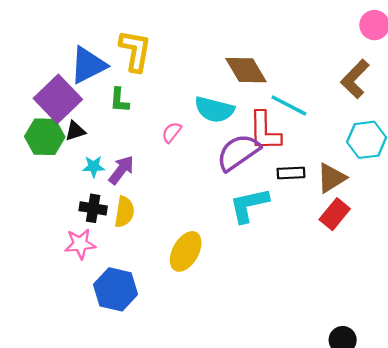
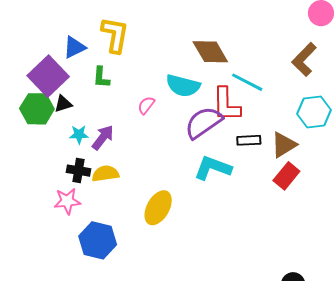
blue triangle: (88, 65) -> (74, 47), size x0.7
cyan L-shape: (249, 205) -> (213, 168), turned 33
yellow semicircle: (124, 212) -> (105, 174), turned -108

